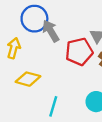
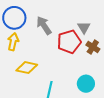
blue circle: (34, 19) -> (14, 18), moved

